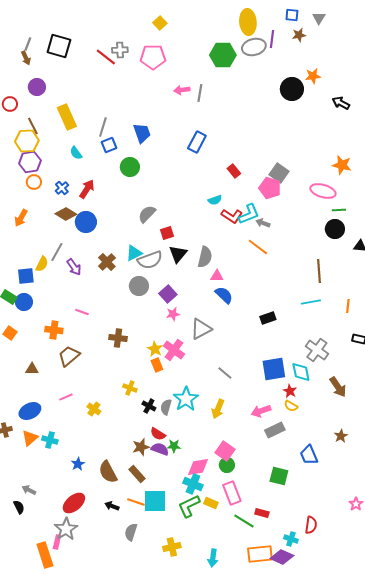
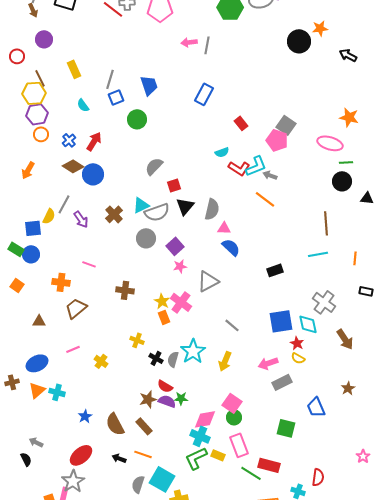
yellow rectangle: (67, 117) -> (74, 69), size x0.7
cyan square: (155, 501) -> (162, 479), moved, turned 30
red rectangle: (262, 513) -> (269, 465), size x1.5

